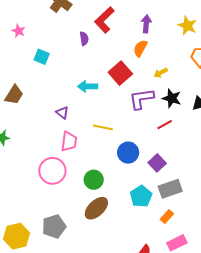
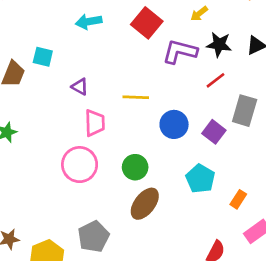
cyan square: (42, 57) -> (43, 57), moved
cyan arrow: (88, 86) -> (89, 22), moved
purple L-shape: (141, 99) -> (180, 52), turned 32
gray rectangle: (170, 189) -> (245, 111), moved, turned -45

